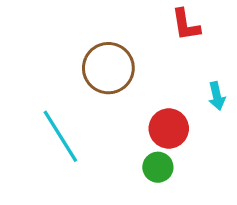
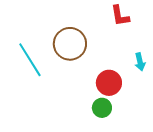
cyan line: (60, 136) -> (30, 60), moved

